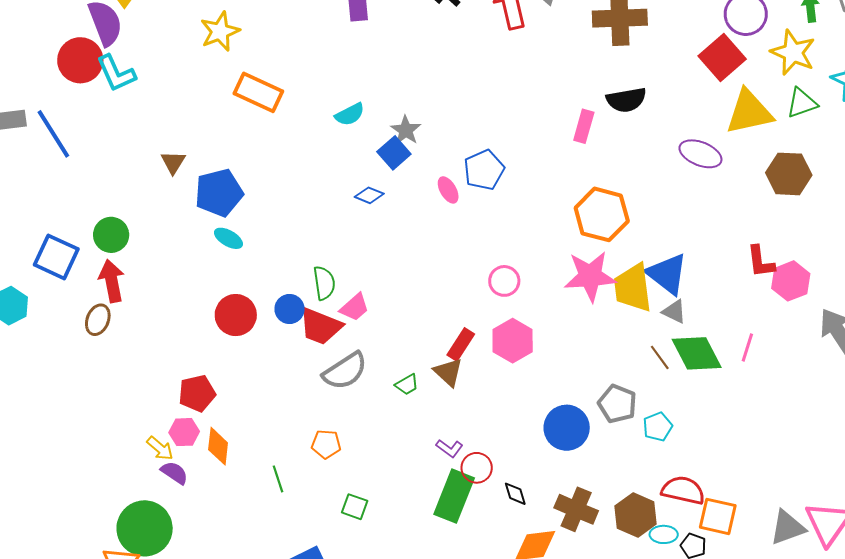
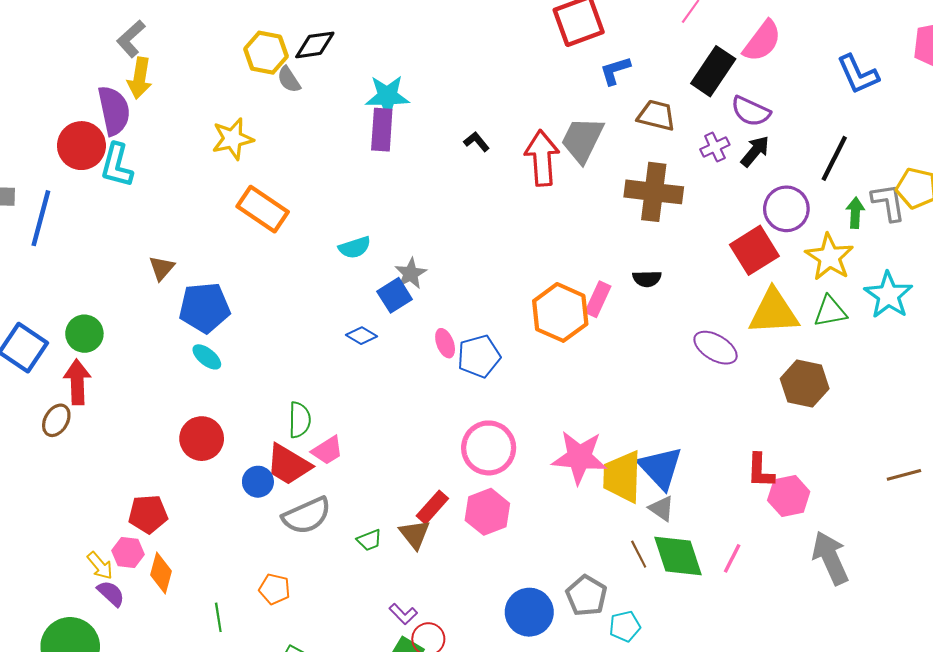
cyan L-shape: (116, 73) -> (117, 165), turned 30
black semicircle: (626, 100) -> (647, 279), size x0.7
blue line: (53, 134) -> (41, 218), turned 38
blue pentagon: (484, 170) -> (479, 356), moved
orange hexagon: (602, 214) -> (560, 312), moved
pink circle: (504, 281) -> (489, 448), size x1.6
blue circle: (289, 309) -> (258, 482), moved

